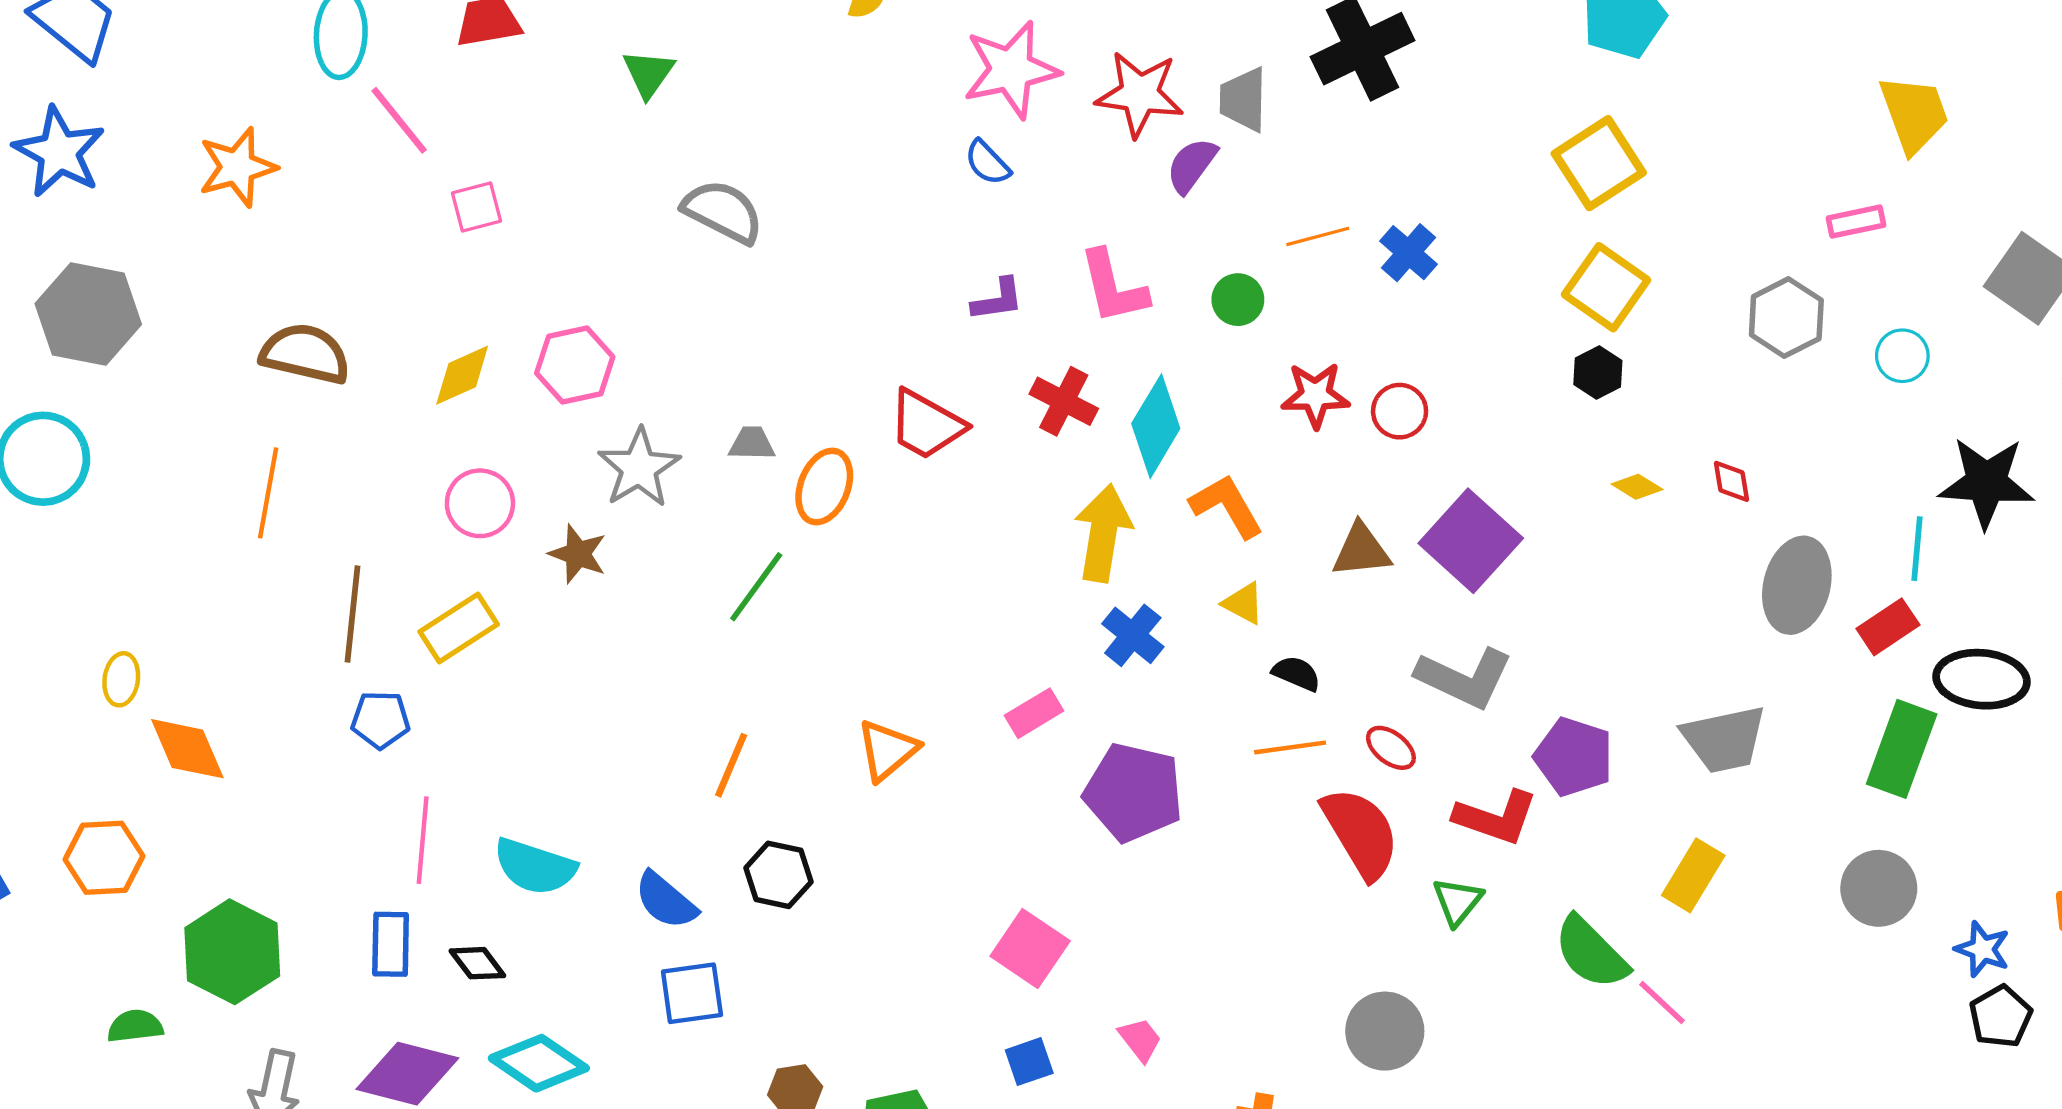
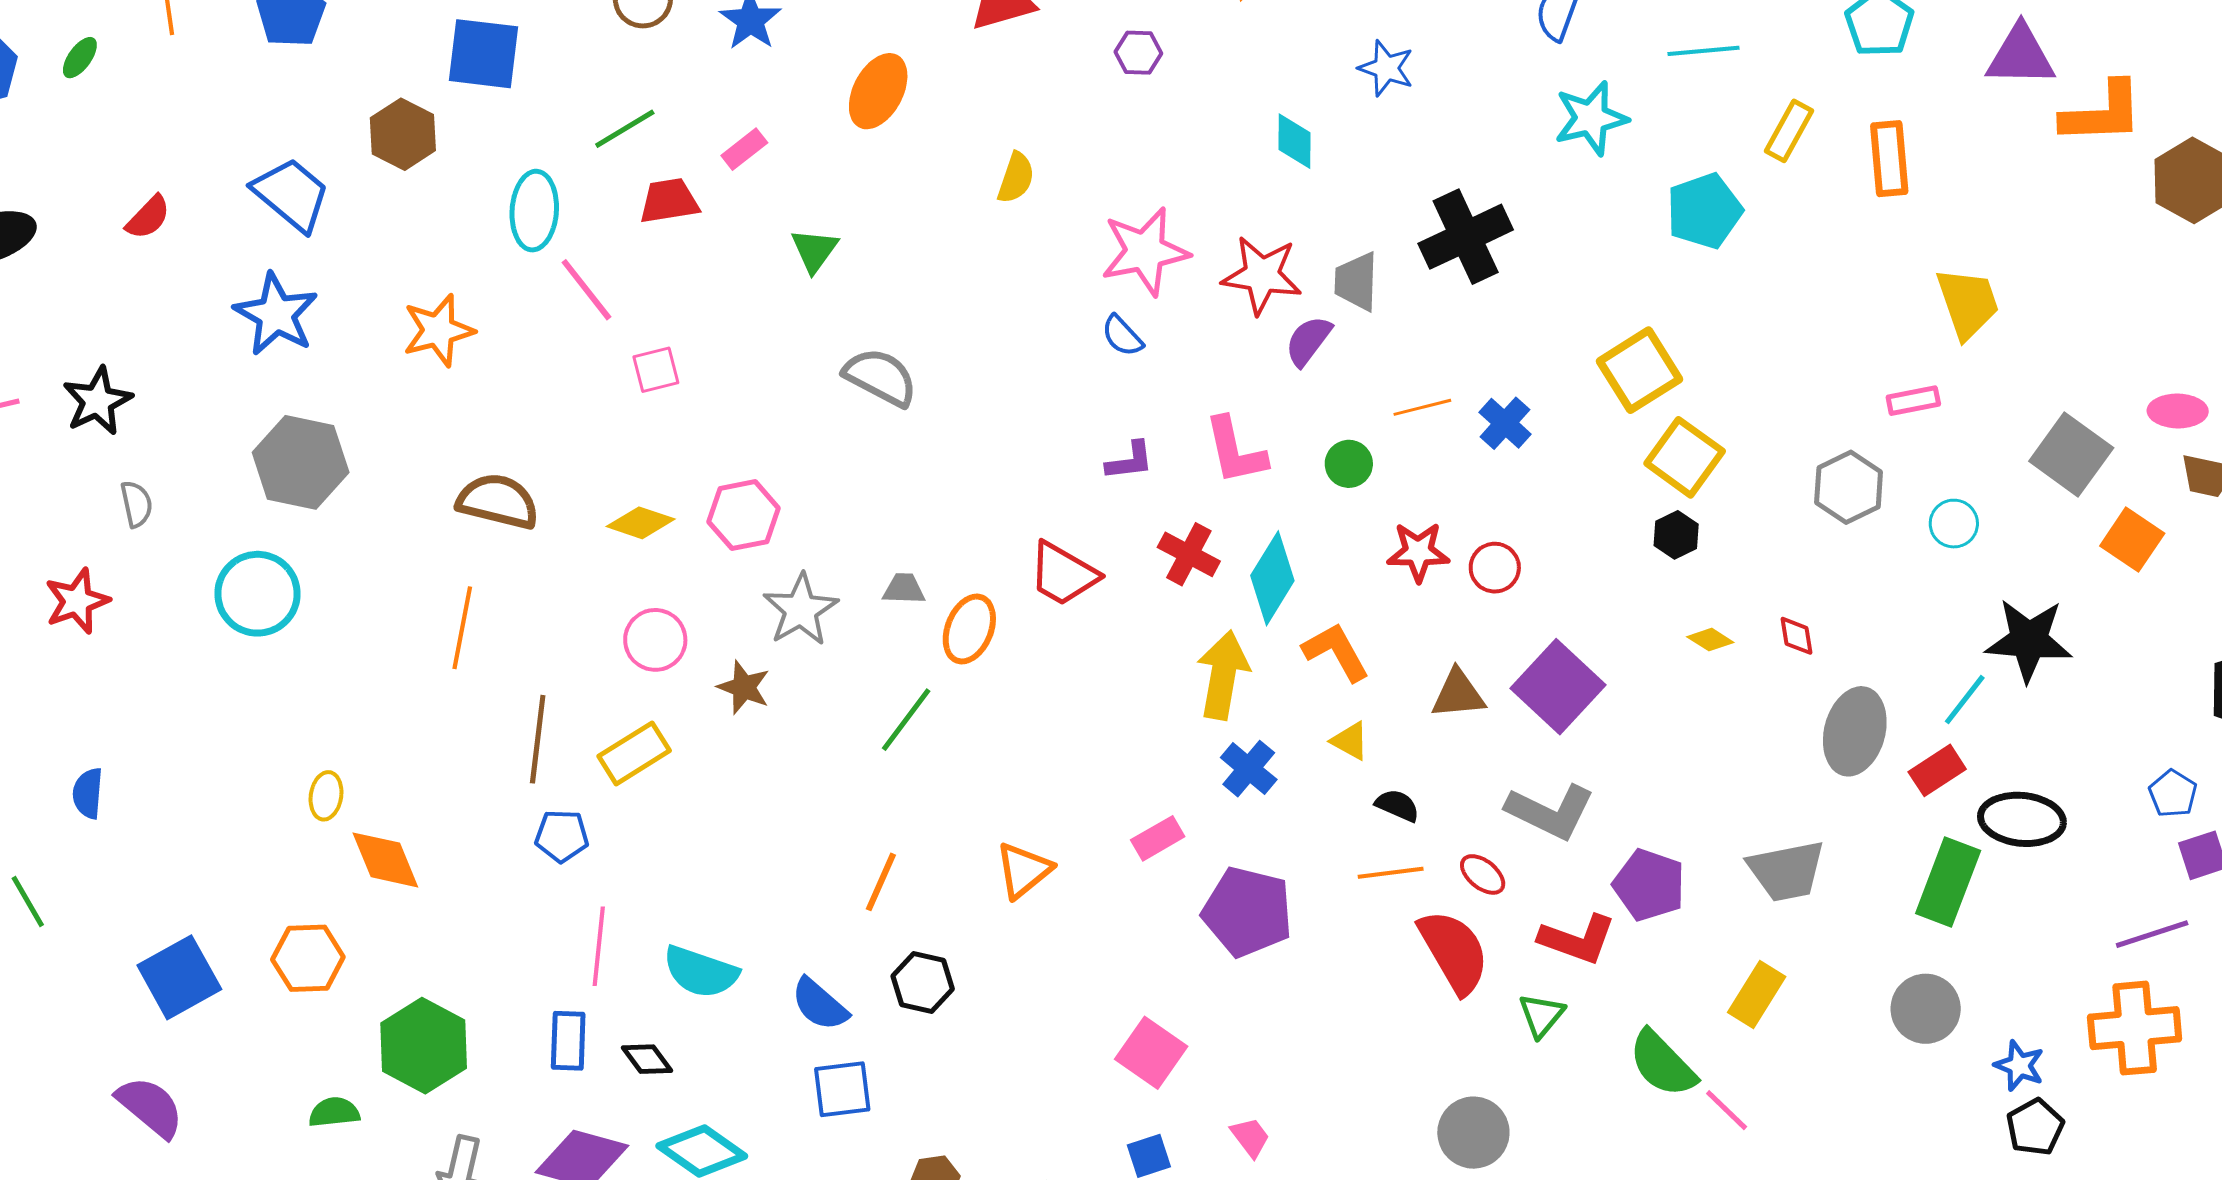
yellow square: (1599, 163) -> (1639, 370), moved
yellow diamond: (462, 375) -> (641, 523), turned 42
cyan line: (1917, 549) -> (1965, 700), turned 32

